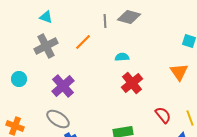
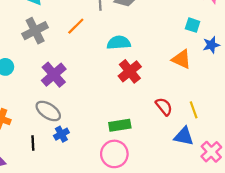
cyan semicircle: (122, 57) -> (119, 43), size x1.5
orange triangle: (179, 72) -> (182, 59), turned -30

